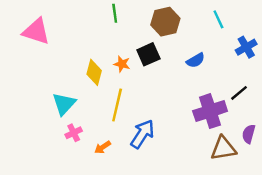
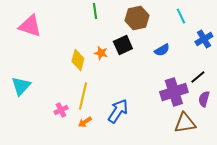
cyan triangle: (64, 104) -> (21, 86), moved
yellow line: (117, 105) -> (83, 96), moved
purple semicircle: (249, 134) -> (204, 99), moved

